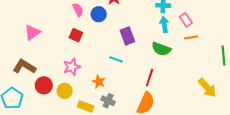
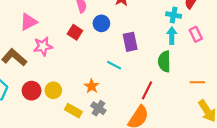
blue circle: (99, 14) -> (101, 23), moved
orange line: (191, 37) -> (197, 82), moved
green semicircle: (161, 49) -> (164, 62), turned 60
pink star: (72, 67) -> (43, 46), moved
red circle: (44, 85) -> (32, 91), moved

